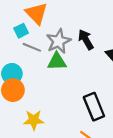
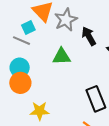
gray star: (59, 41) -> (66, 20), moved
gray line: (32, 47) -> (21, 41), moved

